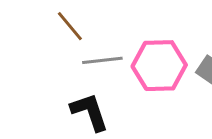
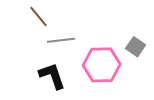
pink hexagon: (159, 66) -> (102, 65), moved

